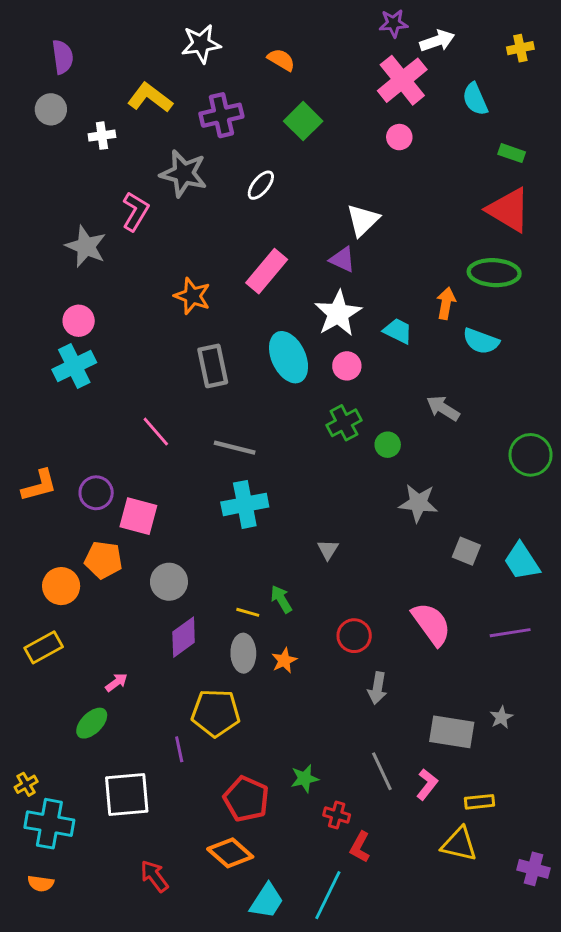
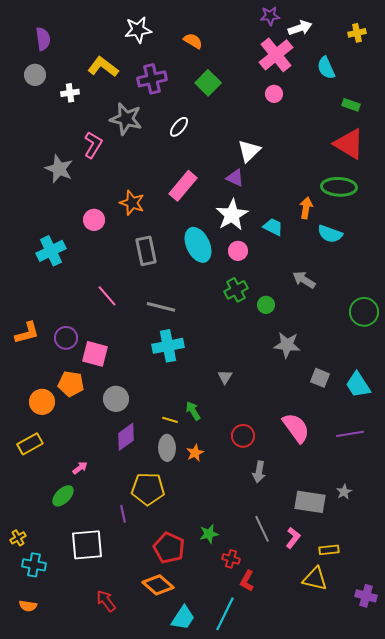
pink circle: (79, 321) -> (94, 220), moved
cyan cross: (49, 824) -> (34, 565), size x0.7

